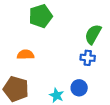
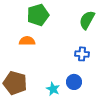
green semicircle: (93, 34) -> (87, 20), moved
orange semicircle: (26, 55) -> (27, 41), moved

